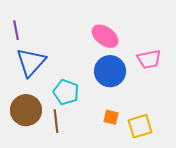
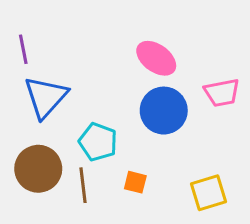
orange square: (111, 117) -> (135, 182), moved

